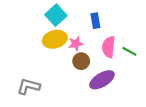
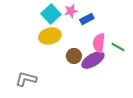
blue rectangle: (95, 21) -> (87, 19), turned 72
pink star: (76, 44) -> (71, 11), moved
purple ellipse: (102, 80) -> (93, 60), moved

